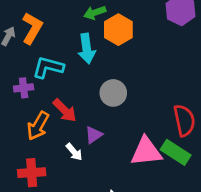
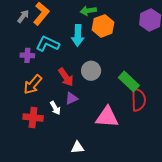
red arrow: (65, 110) -> (66, 77), moved
green rectangle: (176, 152) -> (129, 82), moved
red cross: (32, 173) -> (33, 118), moved

